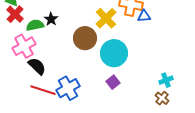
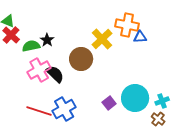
pink cross: (24, 46) -> (39, 70), moved
cyan circle: (114, 53) -> (135, 98), moved
black semicircle: (37, 66) -> (55, 74), moved

